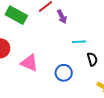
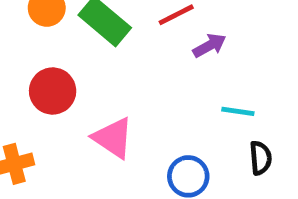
purple arrow: (62, 17) -> (209, 46), turned -104

